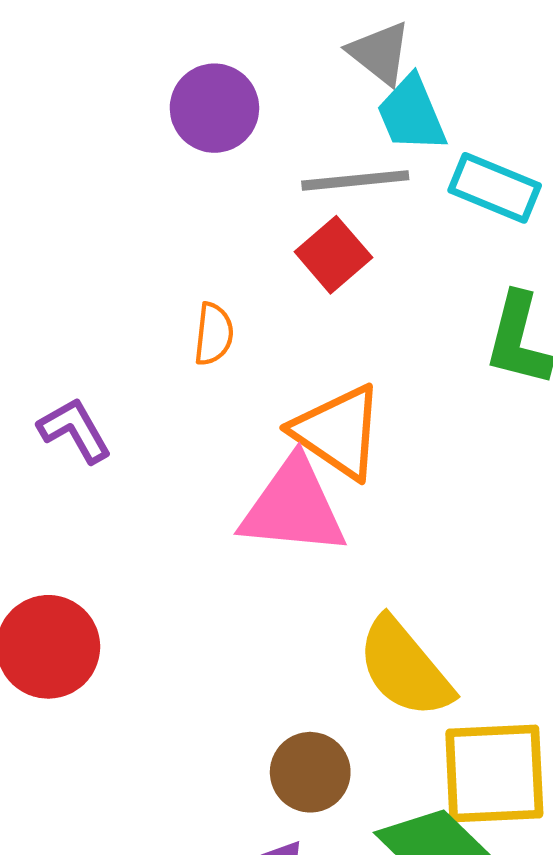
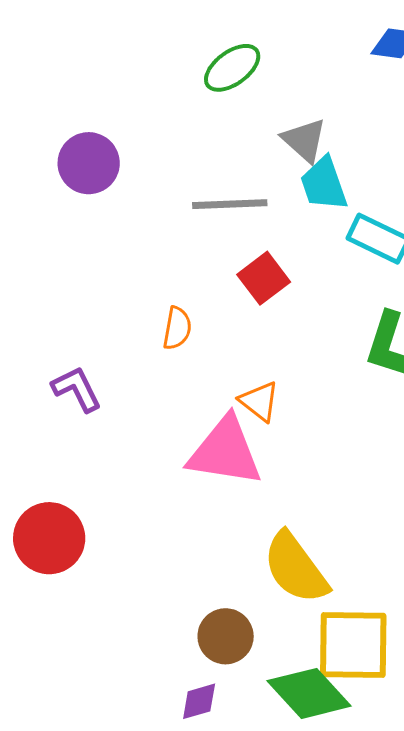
purple circle: (214, 108) -> (89, 163), moved
gray line: (355, 180) -> (230, 204), moved
orange triangle: (338, 432) -> (259, 401), size x0.6

